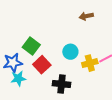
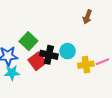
brown arrow: (86, 16) -> (87, 17), turned -64
black cross: (62, 84) -> (49, 55), moved

